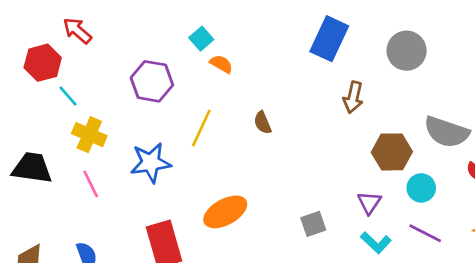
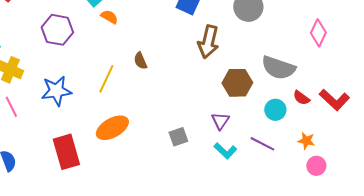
brown arrow: (353, 97) -> (208, 42), size x1.4
yellow line: (201, 128) -> (106, 79), moved
cyan circle: (421, 188) -> (275, 110), moved

